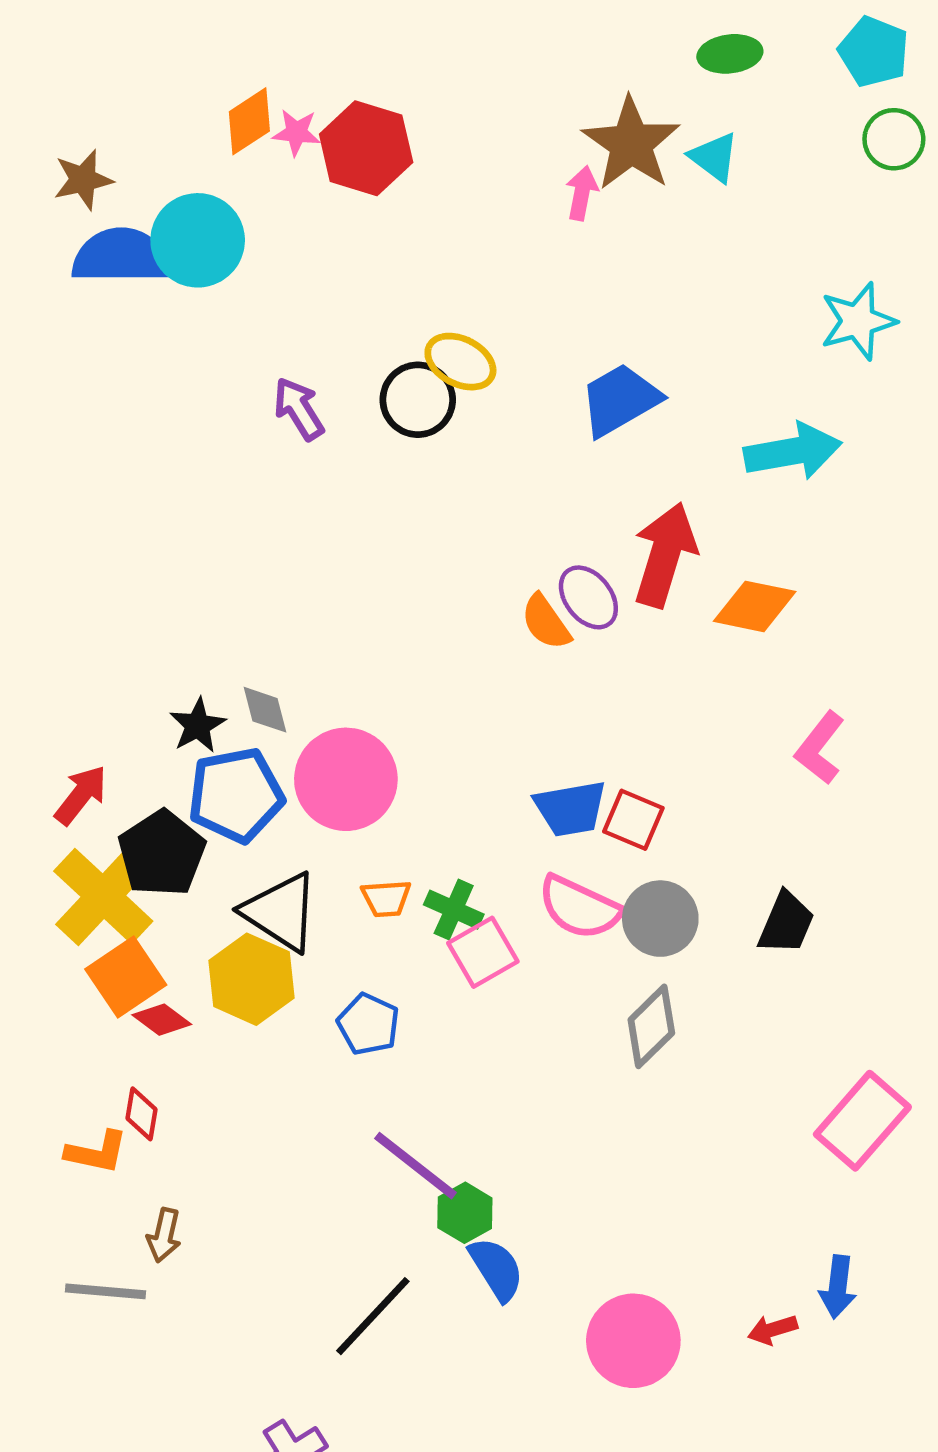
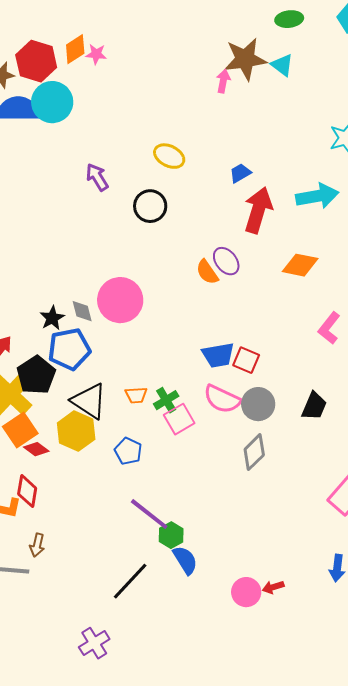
brown star: (631, 144) -> (245, 59), turned 30
red hexagon: (366, 148) -> (36, 61), moved
black circle: (418, 400) -> (150, 206), moved
blue trapezoid: (620, 400) -> (240, 173), size x0.6
red arrow: (665, 555) -> (258, 210), moved
pink circle: (346, 779) -> (120, 300), moved
green cross: (454, 910) -> (166, 400), turned 35
red diamond: (142, 1114) -> (27, 491), size x1.4
red arrow: (773, 1330) -> (273, 587), moved
pink circle: (633, 1341) -> (246, 592), size x0.7

